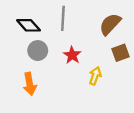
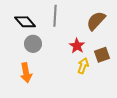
brown square: (120, 53) -> (102, 55), moved
red star: (72, 55) -> (77, 46), moved

